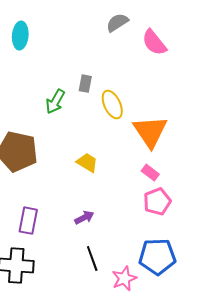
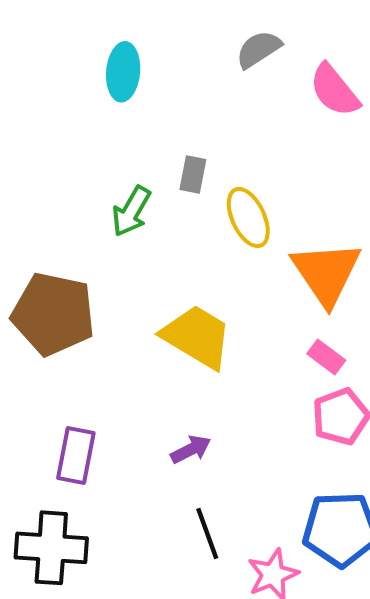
cyan ellipse: (20, 36) -> (123, 72), moved
yellow trapezoid: (87, 163) -> (197, 337), size x1.6

